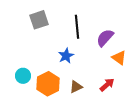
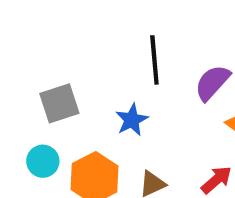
gray square: (39, 20) -> (59, 103), moved

